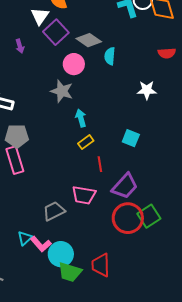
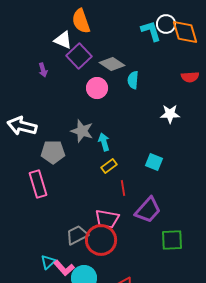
white triangle: (40, 16) -> (63, 40), turned -42
gray star: (62, 91) -> (82, 131), moved
gray pentagon: (17, 136) -> (53, 152), moved
green square: (149, 216) -> (172, 240), turned 30
red circle: (128, 218) -> (101, 240), moved

